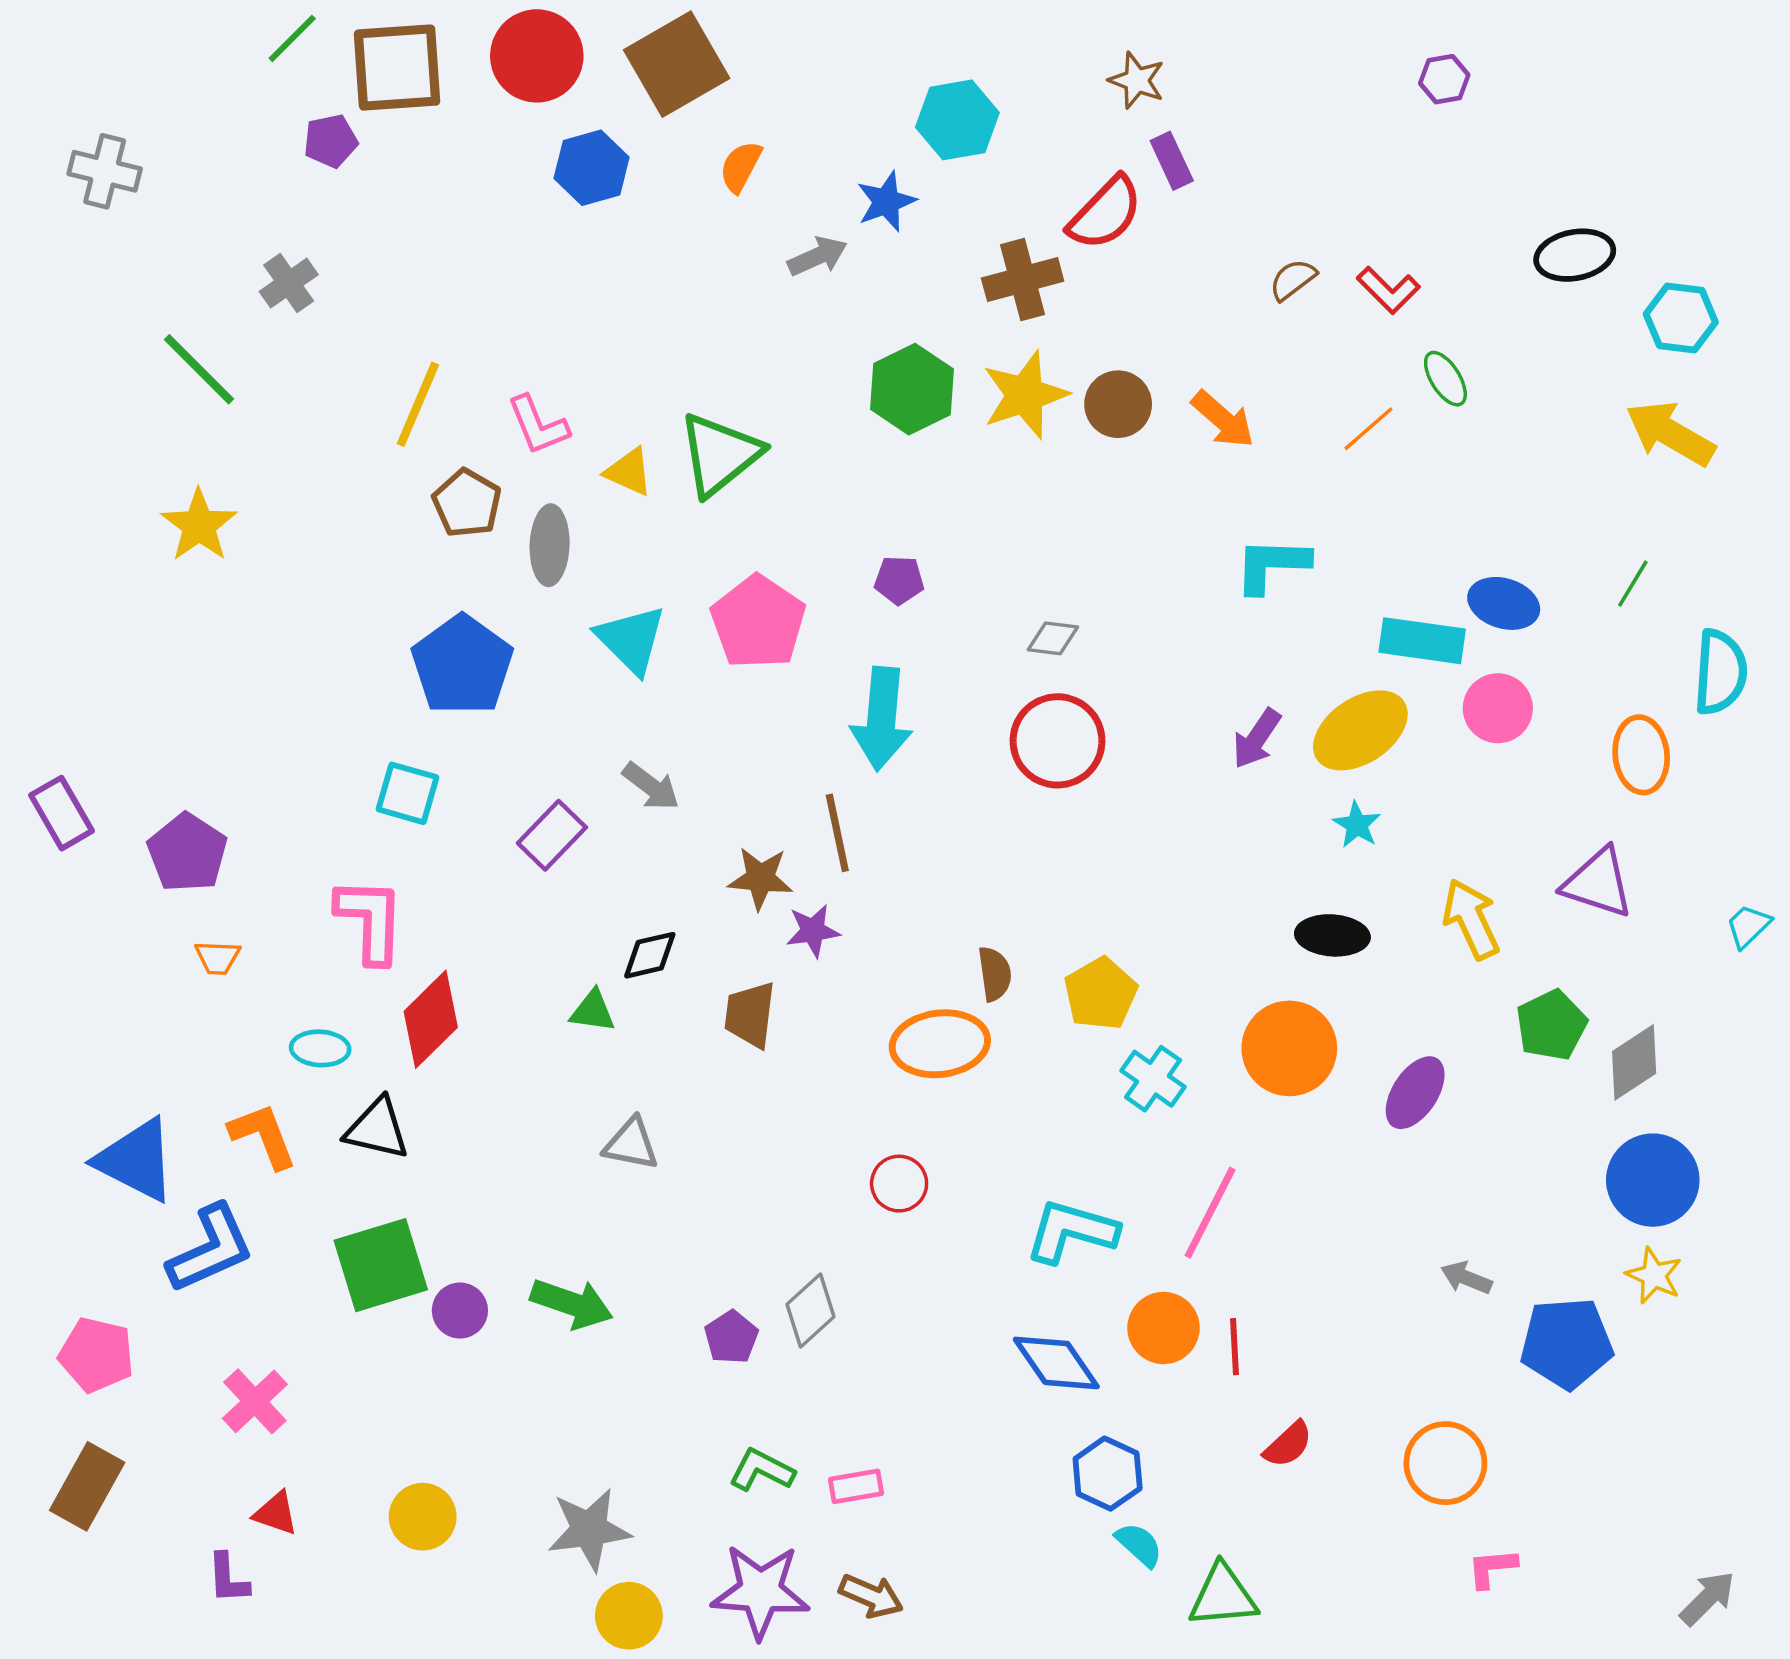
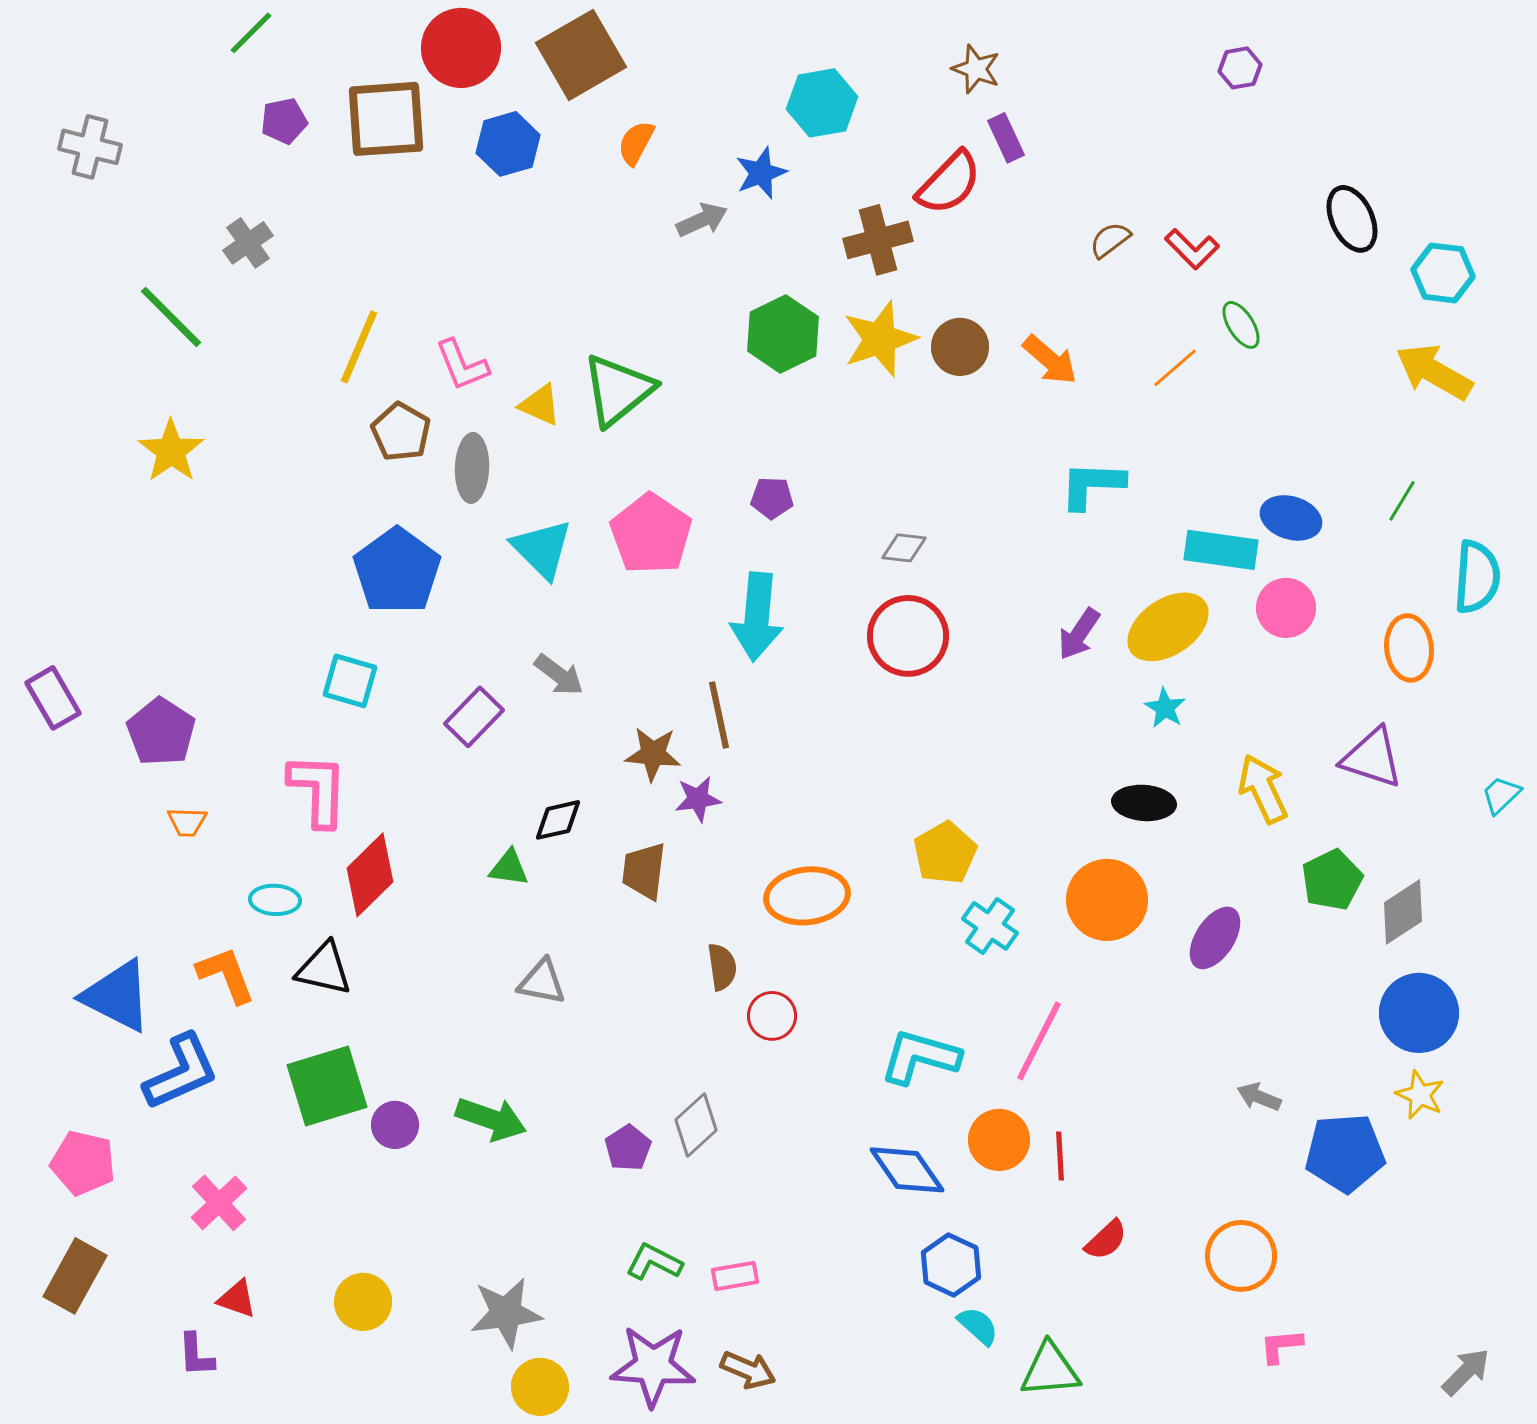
brown square: (397, 68) -> (386, 119), moved
black ellipse: (1575, 255) -> (1352, 219), turned 76
brown semicircle: (995, 974) -> (722, 967), moved

